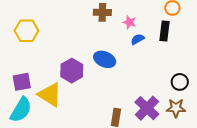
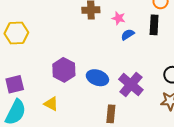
blue ellipse: (105, 59) -> (97, 78), moved
yellow triangle: (50, 95) -> (51, 104), moved, size x0.6
purple cross: (147, 108) -> (131, 85), moved

